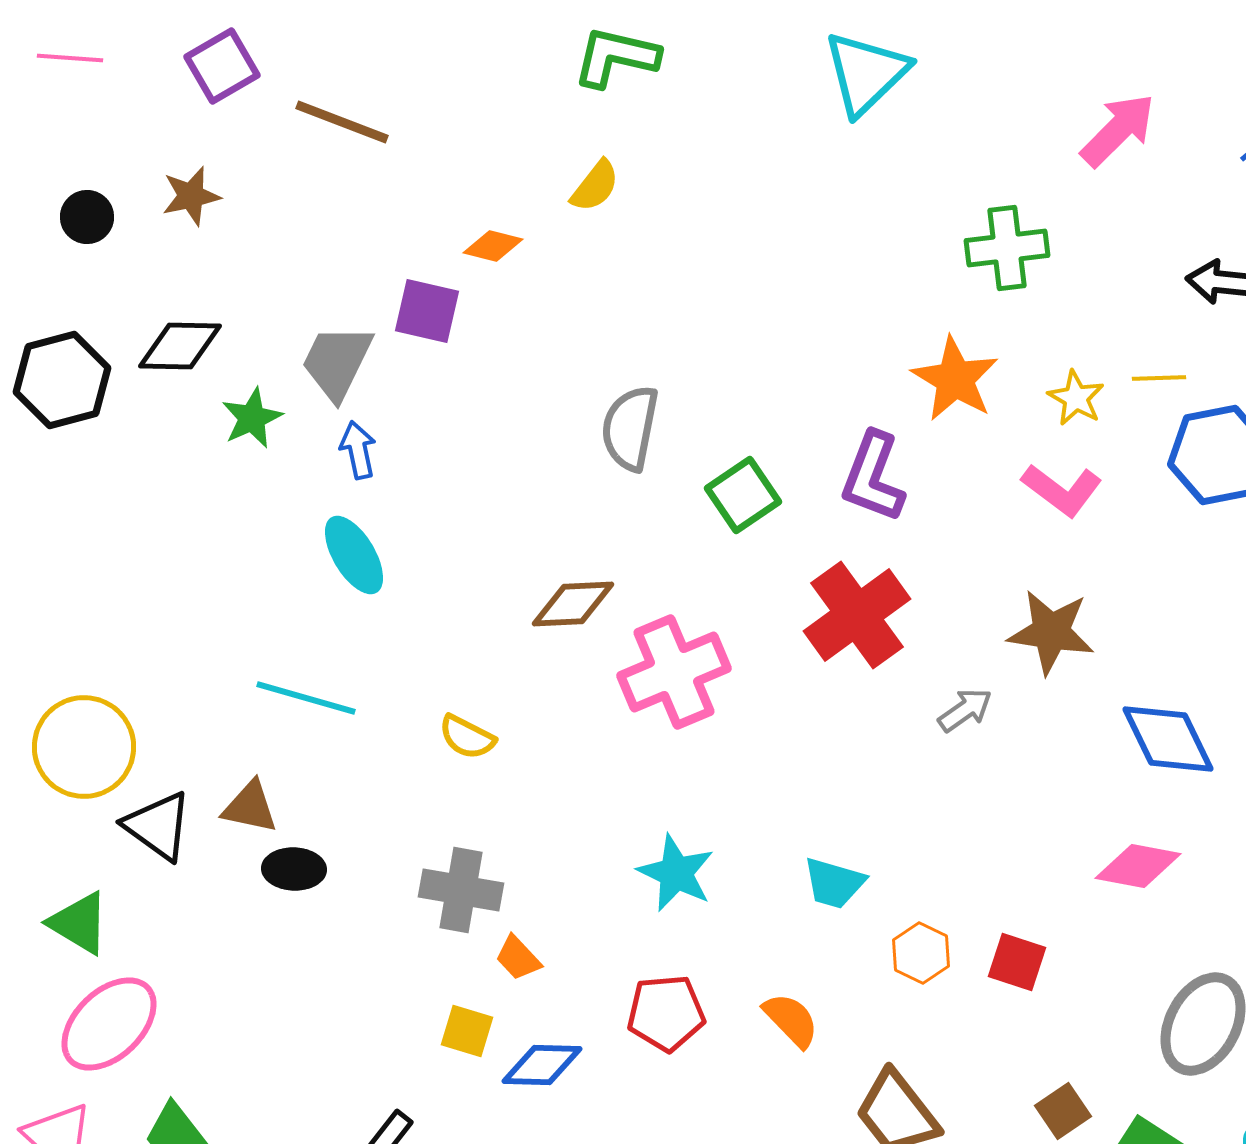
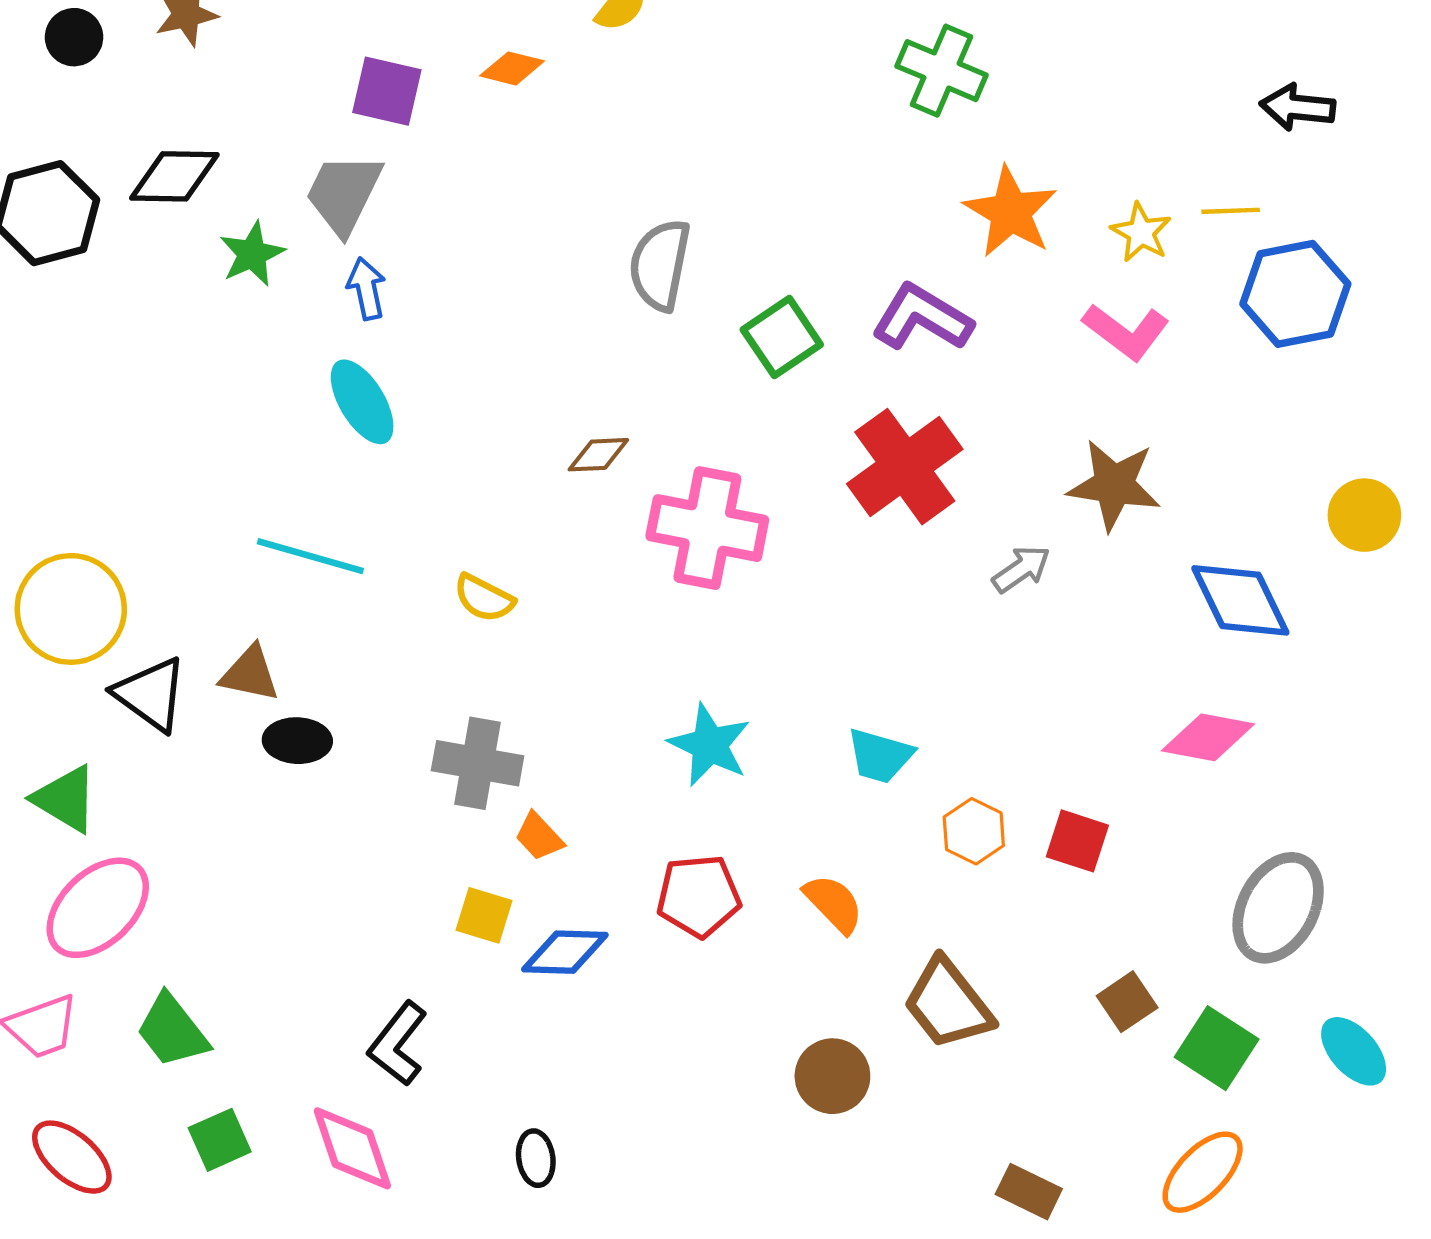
green cross: (1007, 248) -> (941, 71), moved, turned 30
purple square: (427, 311) -> (387, 91), moved
purple L-shape: (873, 477) -> (922, 318), turned 100
brown diamond: (573, 604) -> (598, 455), size x0.7
pink cross: (674, 672) -> (707, 528), turned 34

